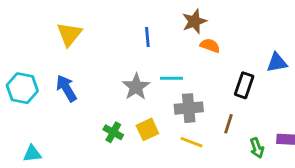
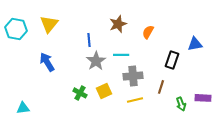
brown star: (194, 21) -> (118, 24), moved
blue line: (147, 37) -> (89, 40), moved
orange semicircle: (210, 46) -> (148, 32), turned -80
cyan hexagon: (22, 88) -> (16, 29), moved
yellow line: (192, 142) -> (135, 100), turned -35

